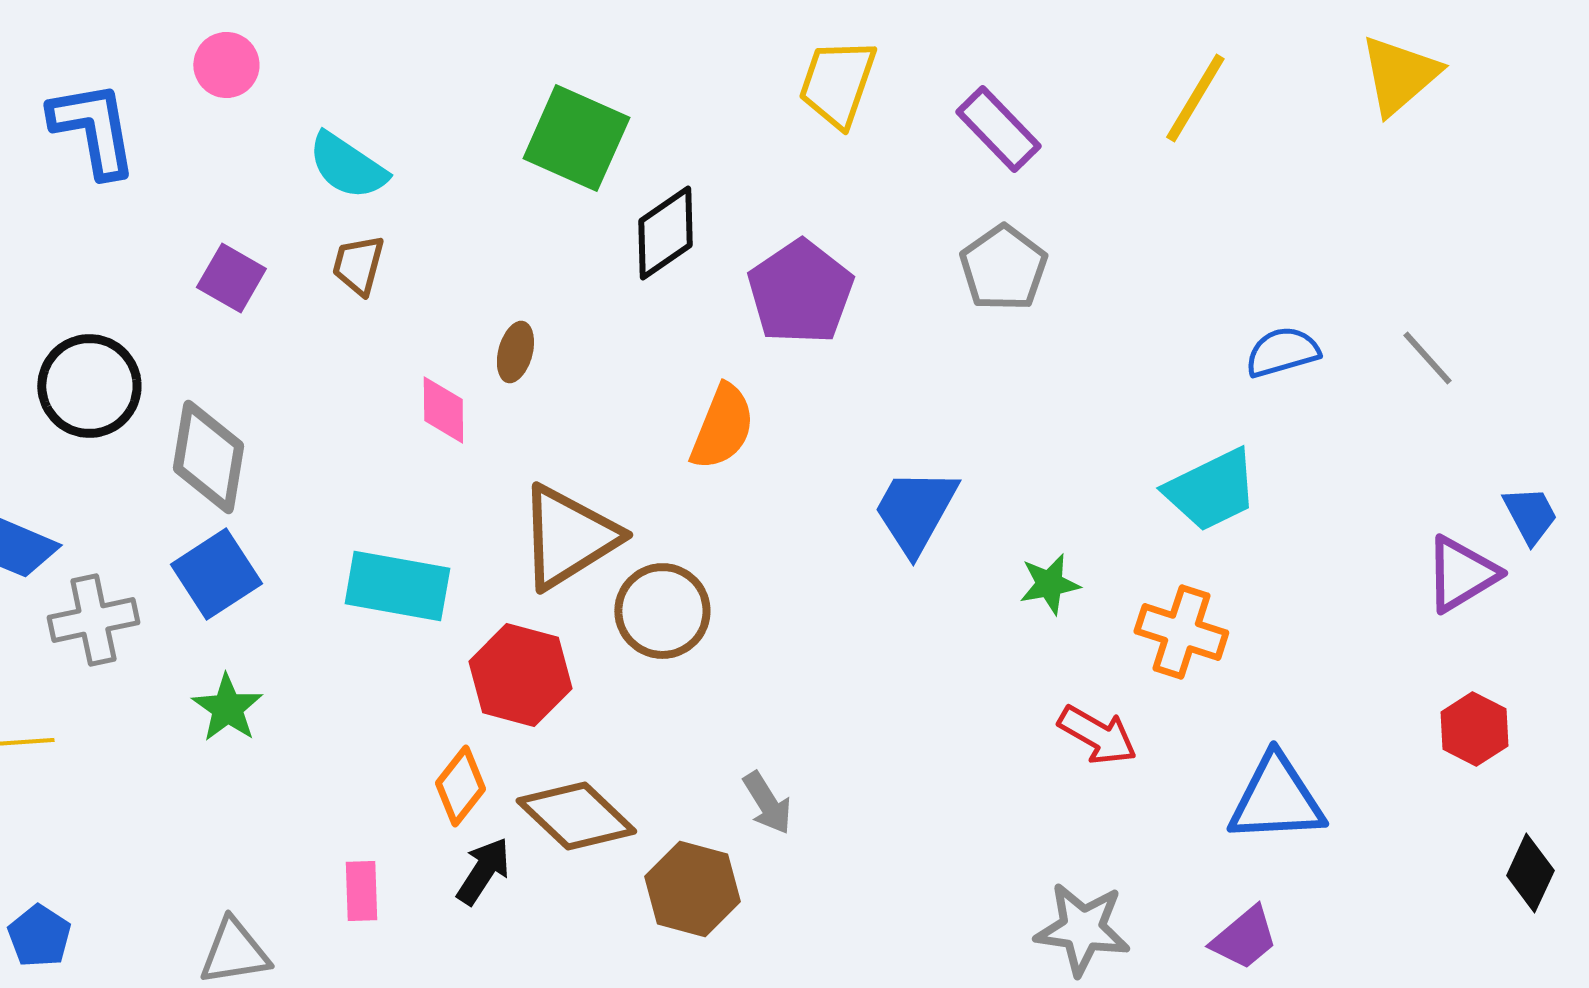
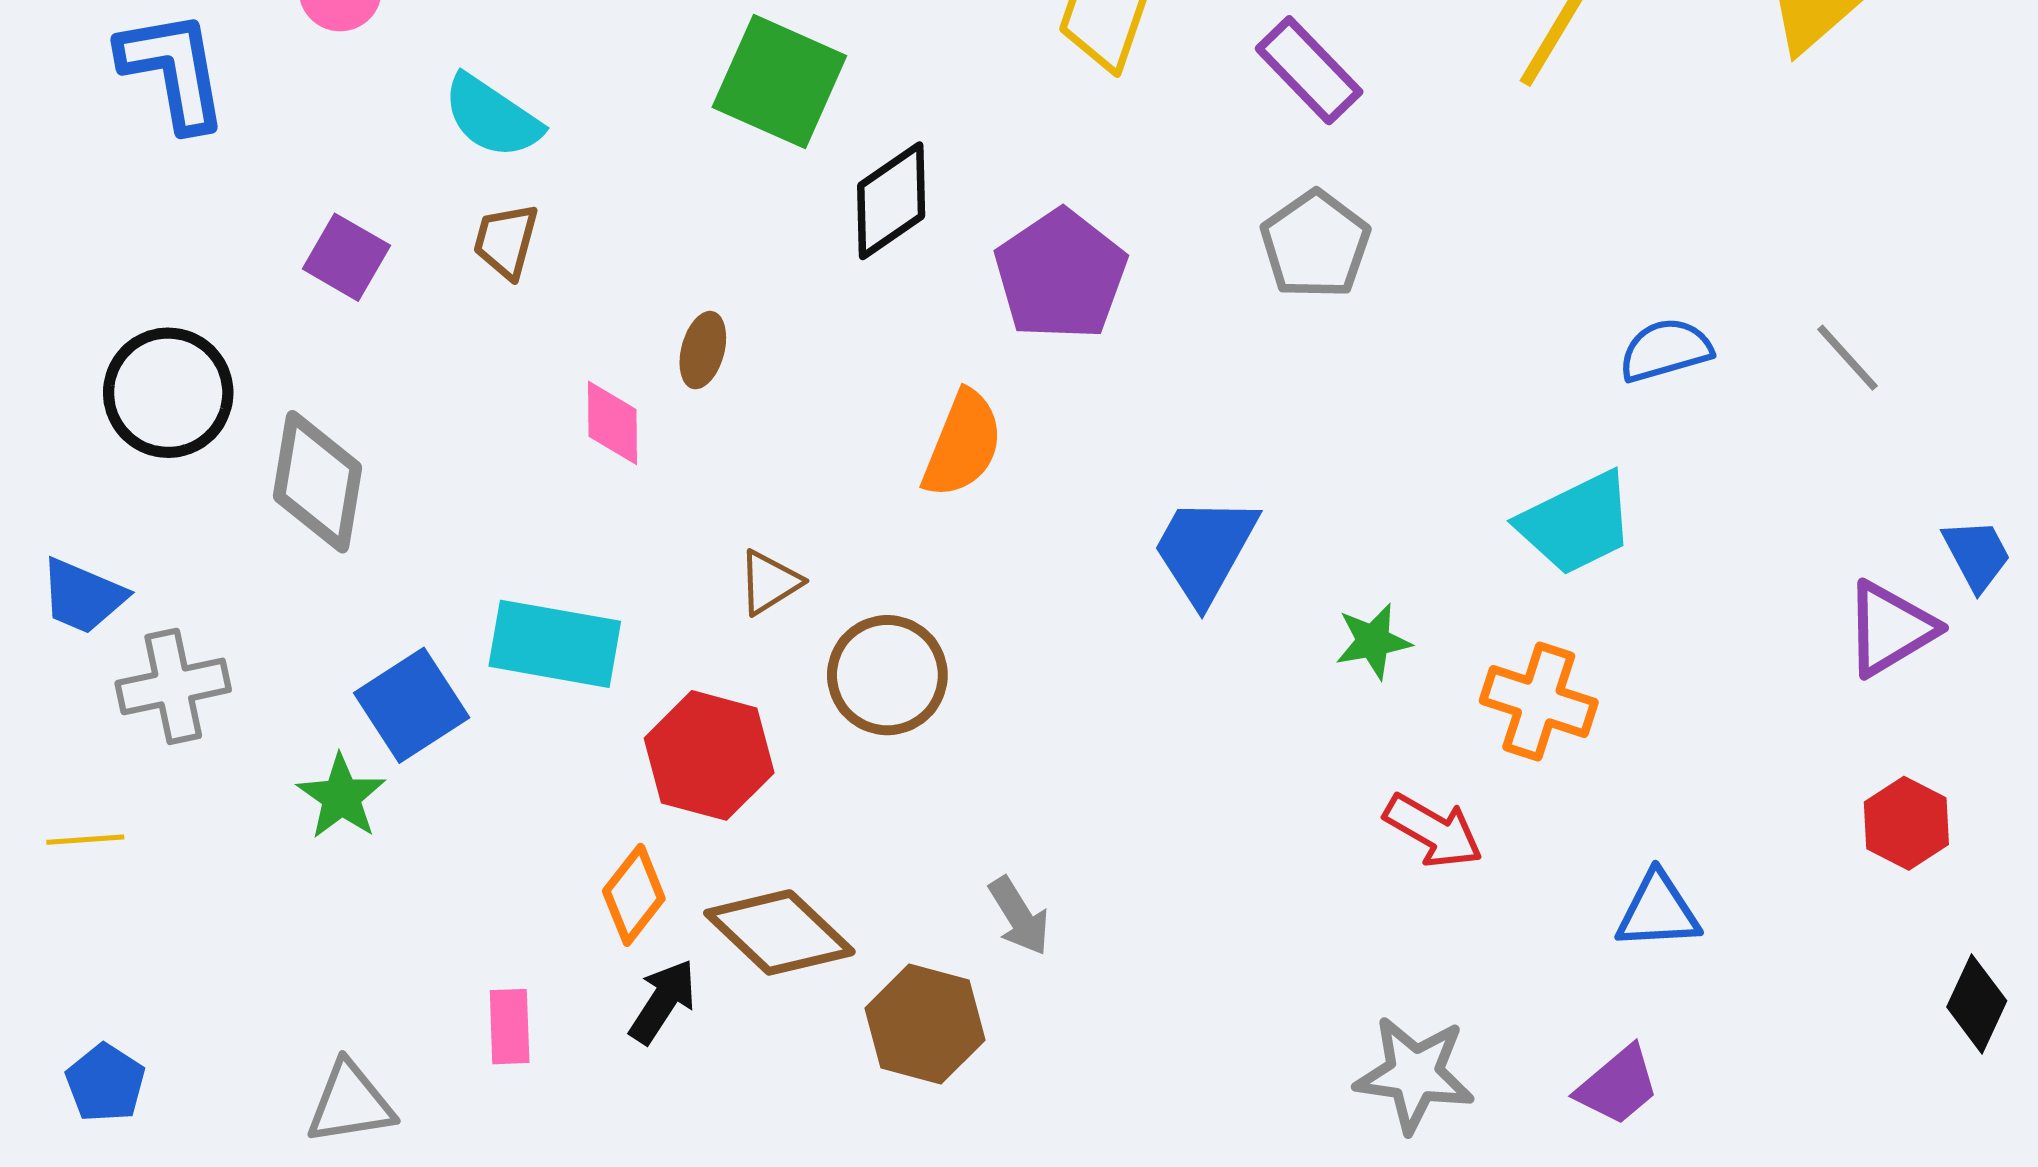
brown triangle: (568, 537) -> (769, 582), size x0.5
blue square: (216, 574) -> (412, 705), moved
blue triangle: (1276, 799) -> (1658, 911), size x0.7

